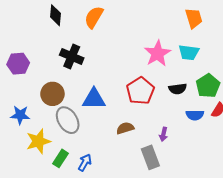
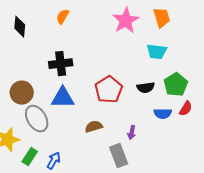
black diamond: (56, 15) -> (20, 27), moved
orange semicircle: (94, 17) -> (63, 17), size x0.7
pink star: (157, 53) -> (126, 21), moved
black cross: (72, 57) -> (61, 64), moved, turned -30

